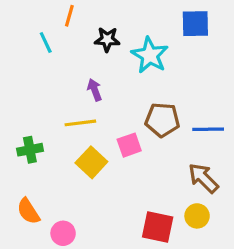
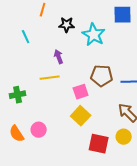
cyan line: (46, 43) -> (26, 37), moved
yellow square: (91, 162) -> (81, 116), moved
pink circle: (63, 233) -> (39, 130), moved

